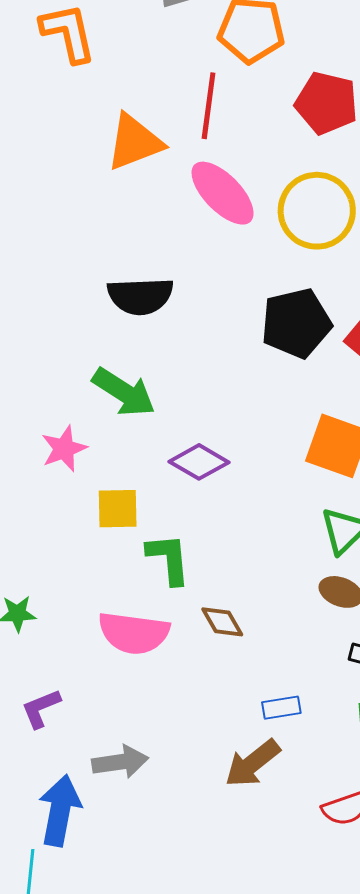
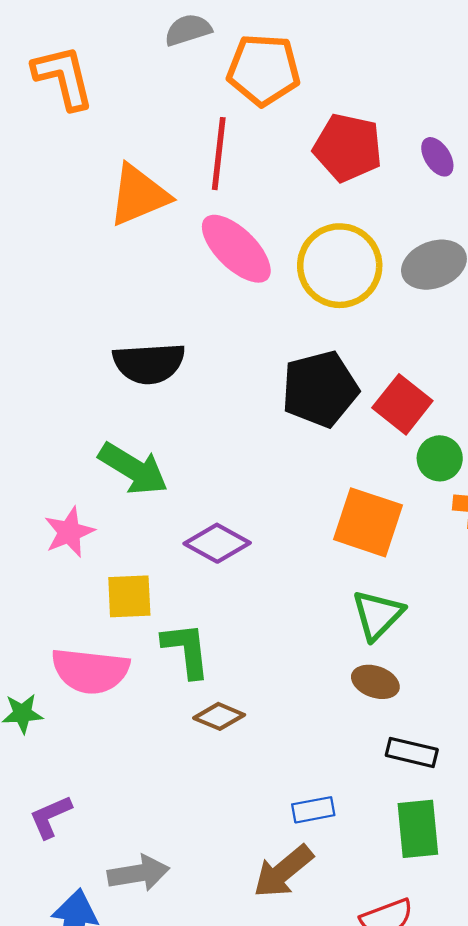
brown diamond: (222, 622) -> (219, 716), moved, turned -36
pink semicircle: (134, 633) -> (90, 671), moved

